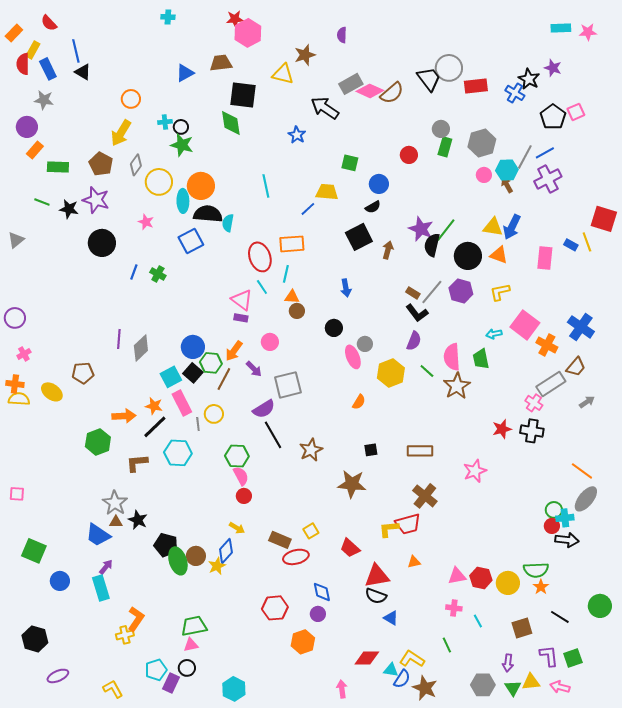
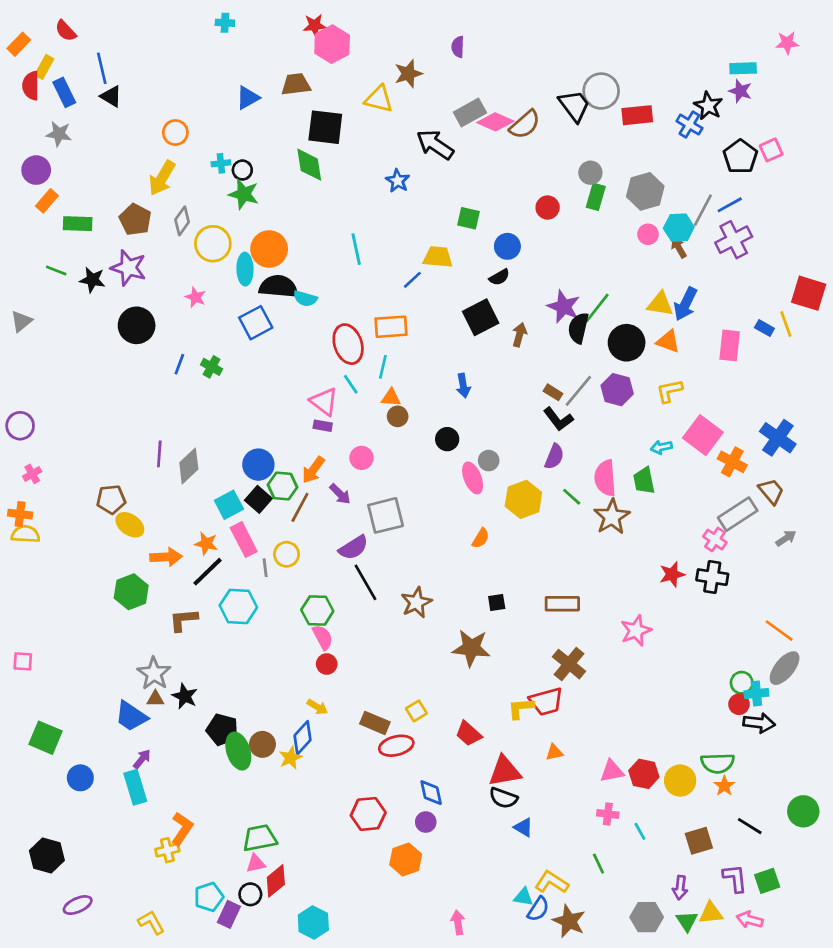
cyan rectangle: (561, 28) -> (743, 68), moved
cyan semicircle: (228, 223) -> (305, 299), turned -84
brown trapezoid: (576, 367) -> (771, 491), turned -80
yellow ellipse: (52, 392) -> (130, 525), moved
red diamond: (367, 658) -> (276, 881), moved, turned -40

